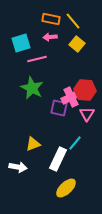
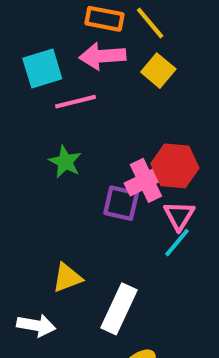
pink arrow: (50, 37) -> (102, 56), size x1.5
green star: (32, 88) -> (65, 162), size x0.7
cyan line: (75, 143) -> (177, 243), moved

